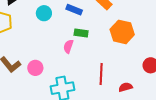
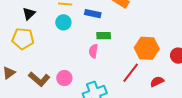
orange hexagon: (122, 32) -> (147, 48), moved
red line: (101, 74) -> (131, 73), turned 45

